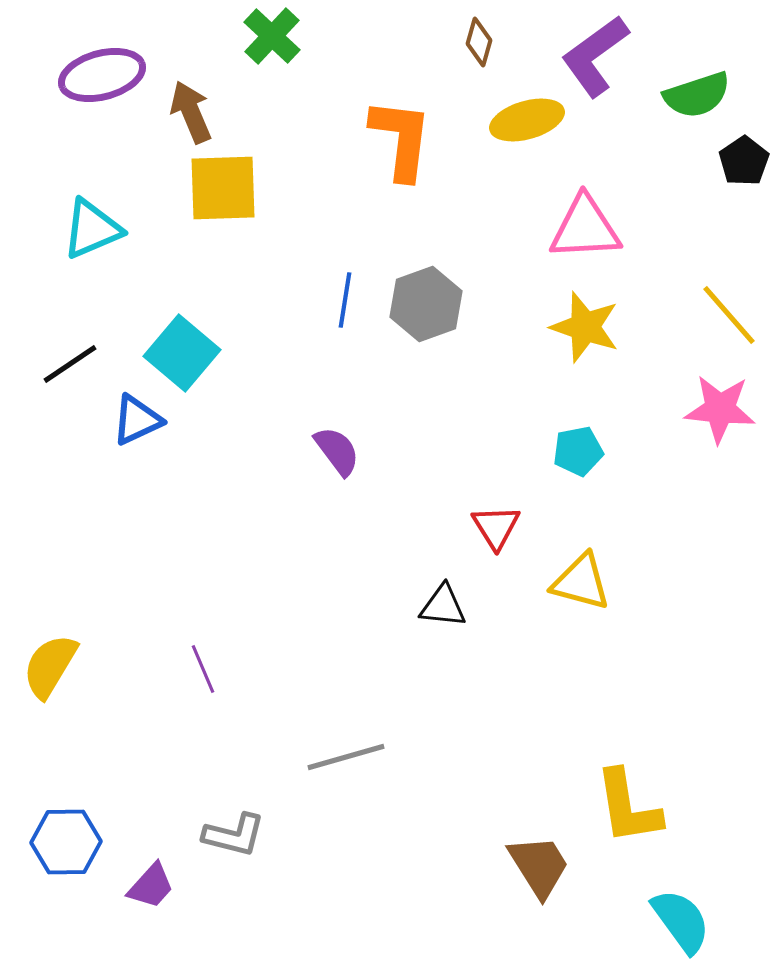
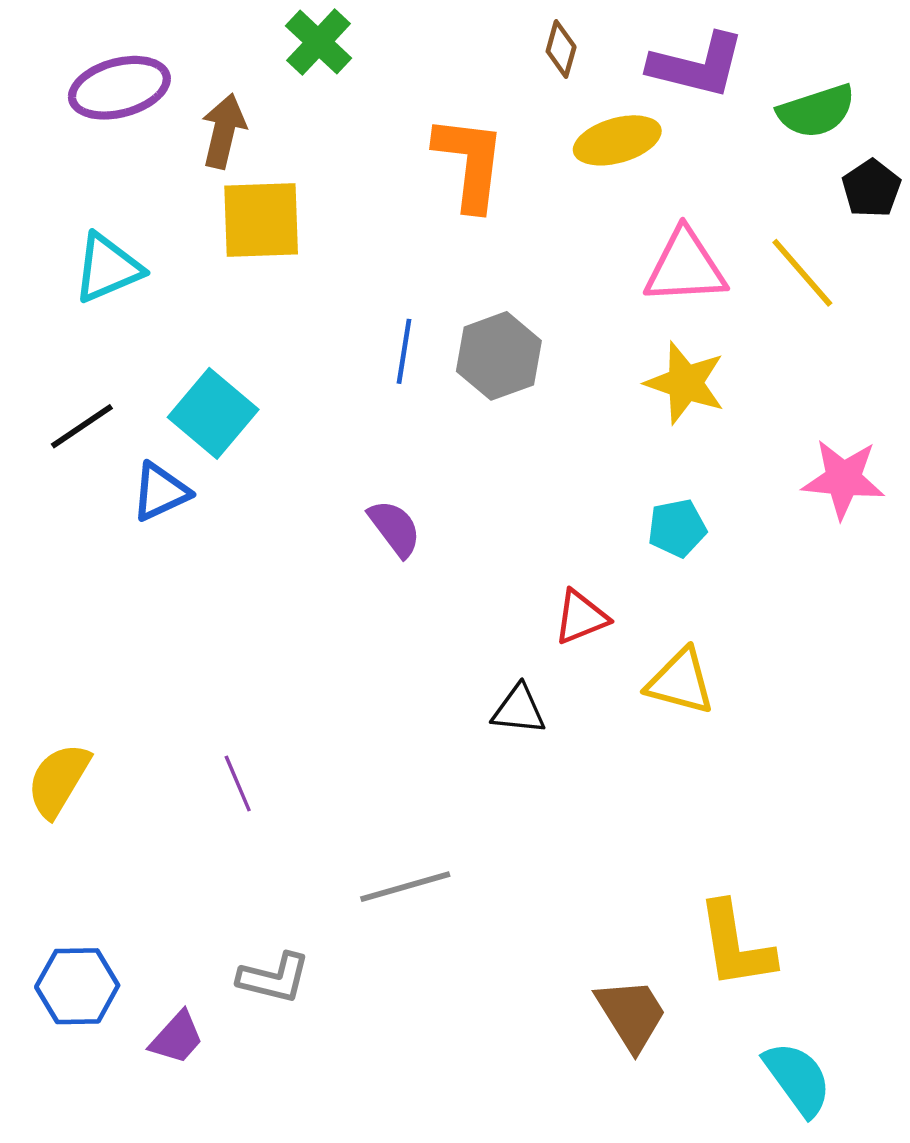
purple L-shape: (595, 56) -> (697, 65), turned -130
brown arrow: (191, 112) -> (224, 131), turned 36
yellow line: (729, 315) -> (802, 273), moved
red triangle: (496, 527) -> (581, 617), turned 40

